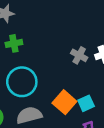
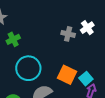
cyan square: (86, 103) -> (86, 79), moved

